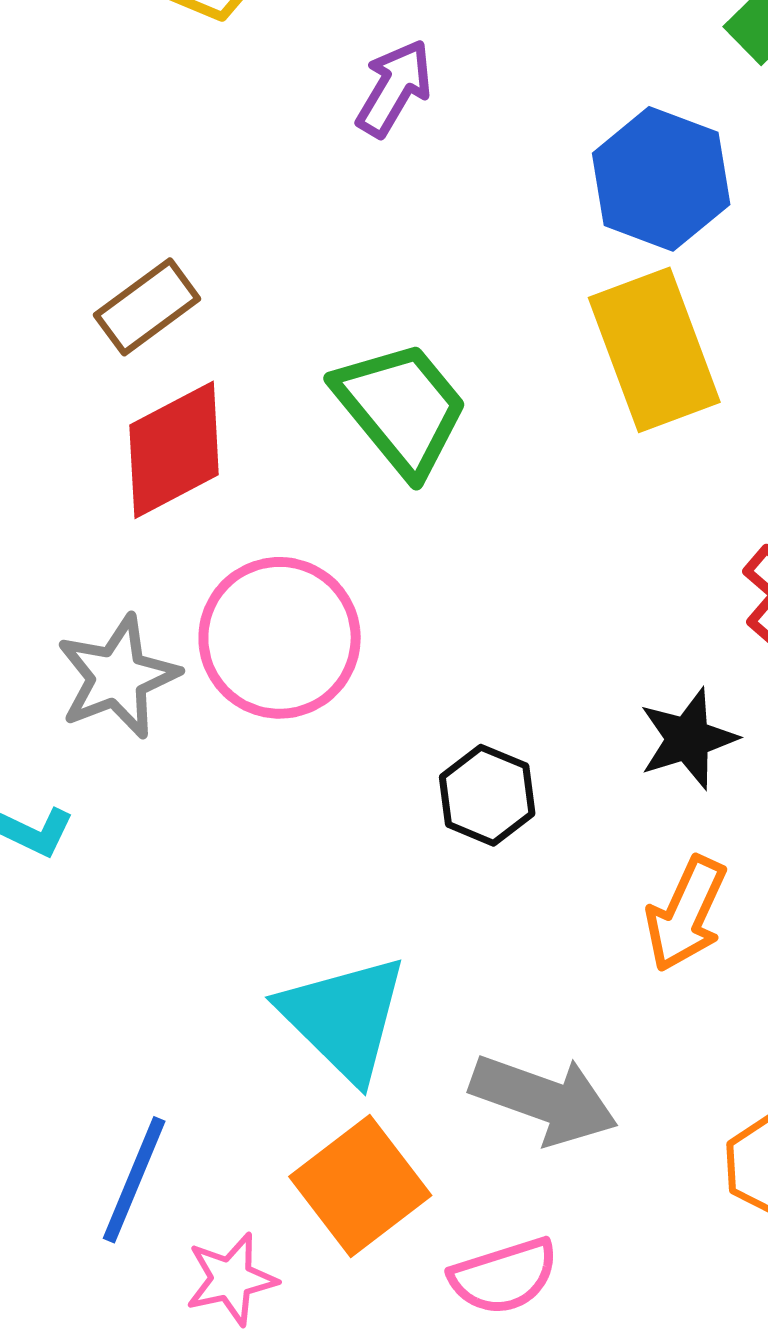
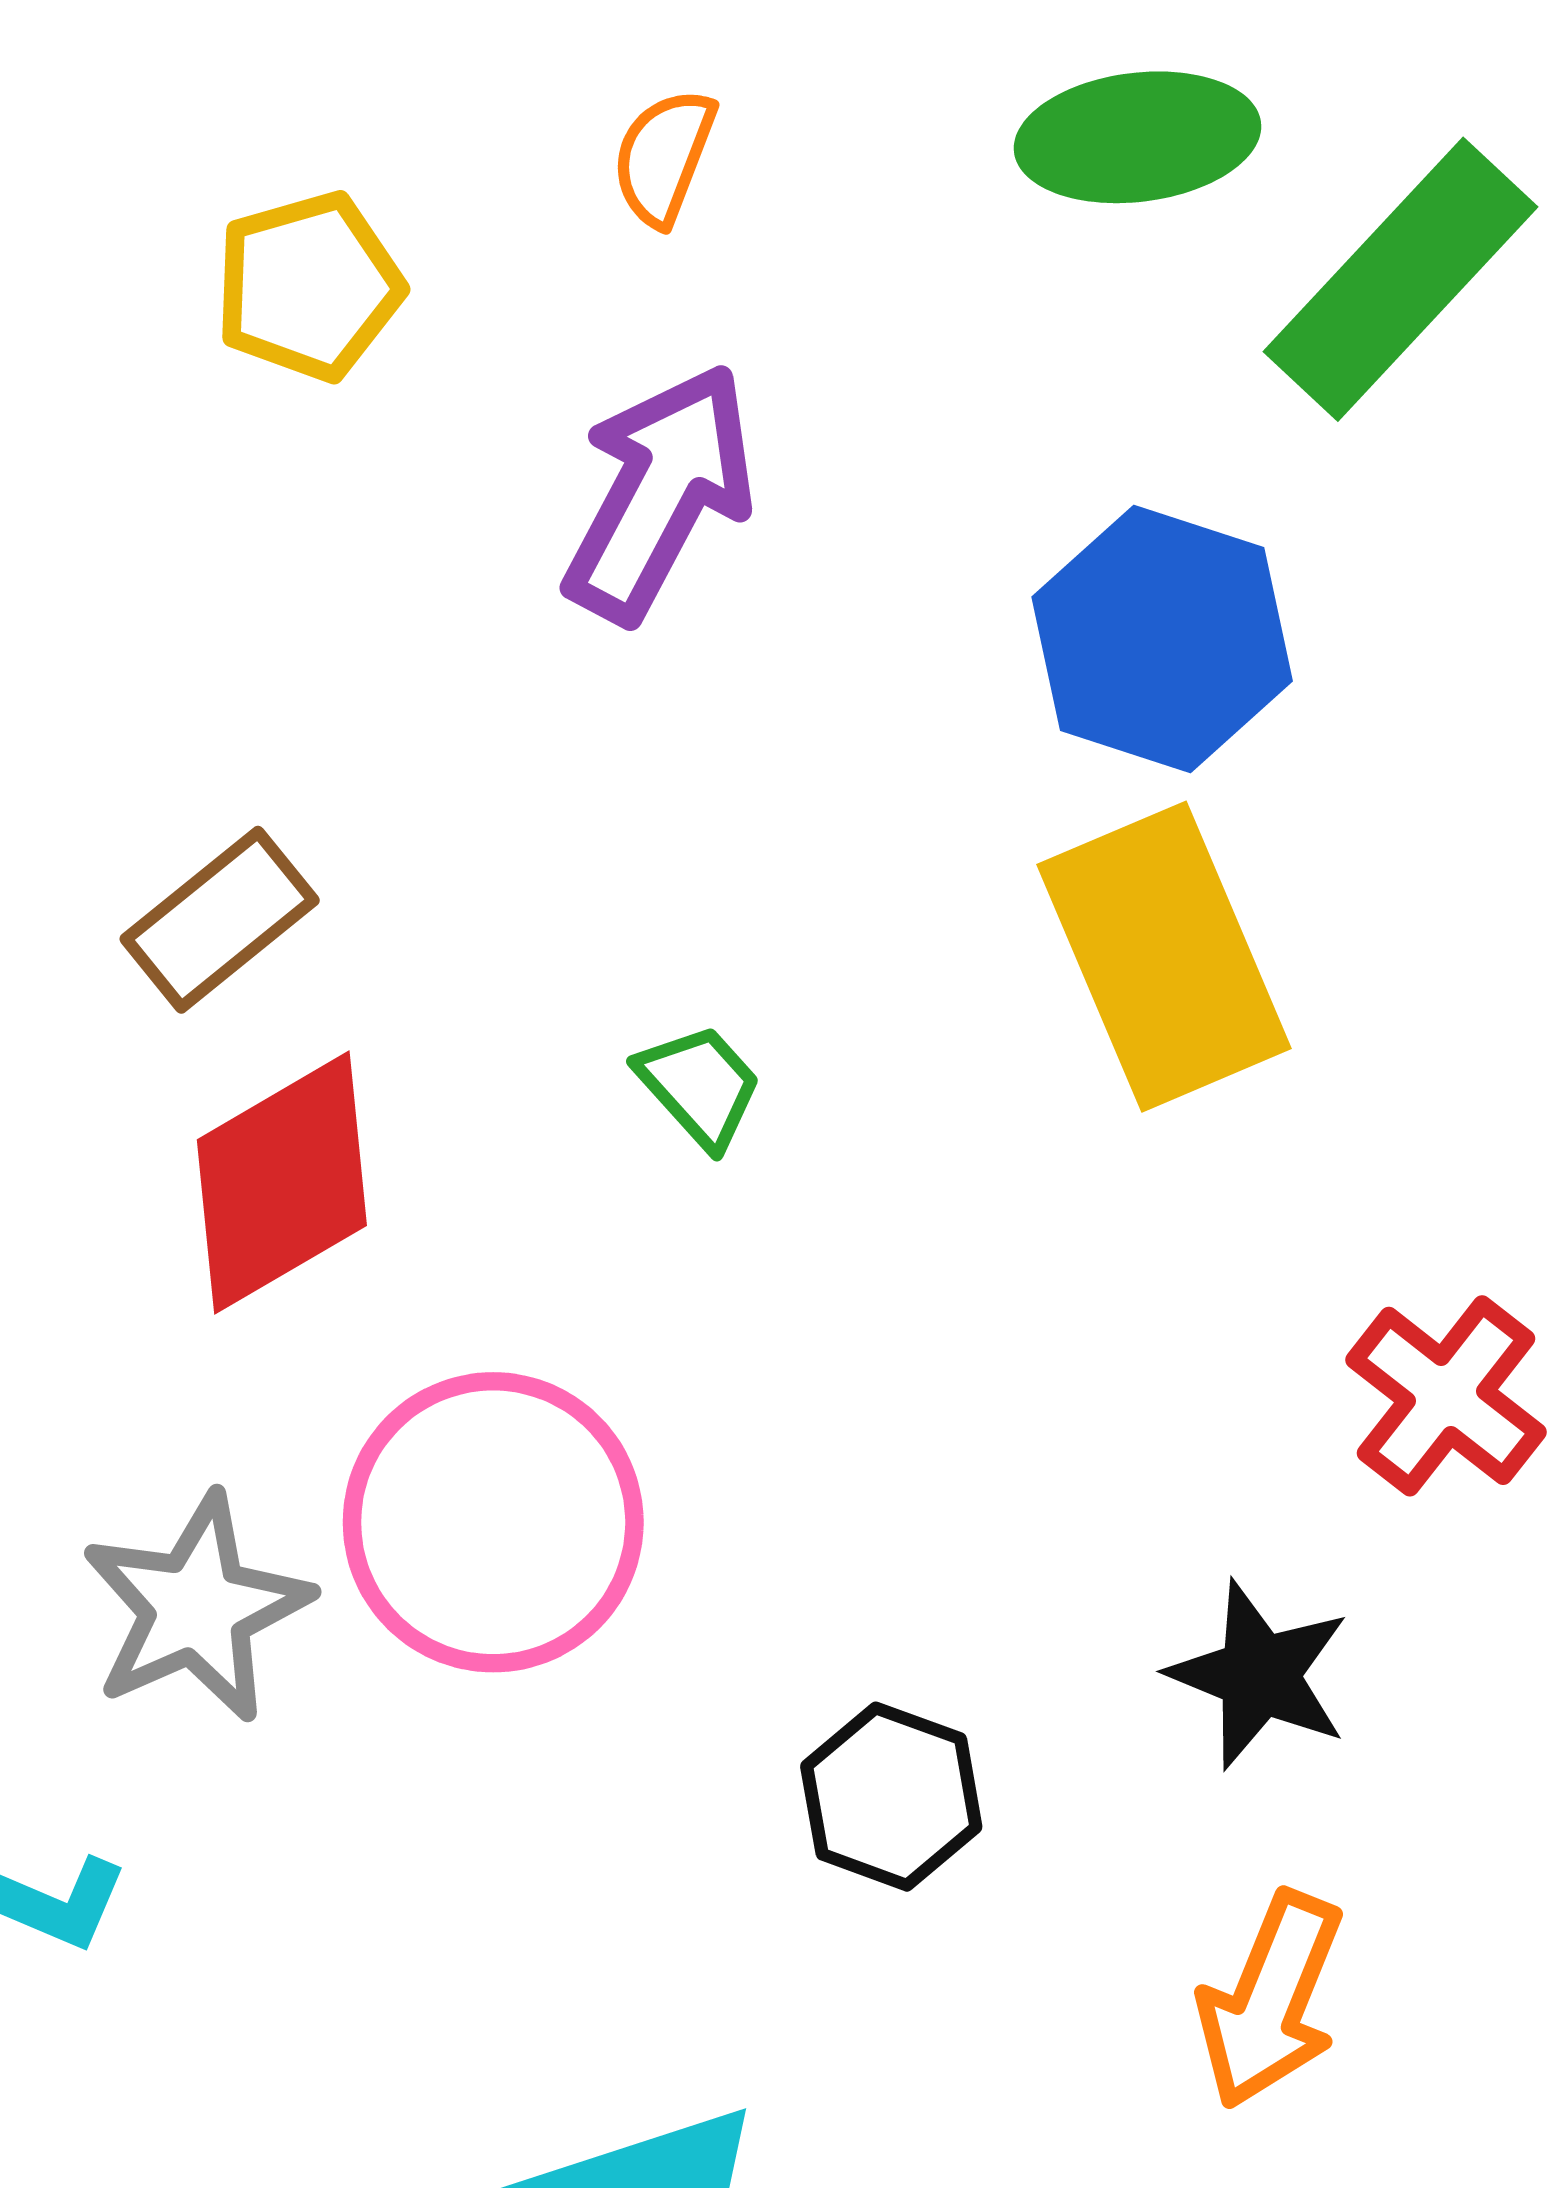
purple arrow: (394, 88) -> (660, 493), size x1.4
green trapezoid: (401, 408) -> (699, 1086), size x0.5
black star: (688, 739) -> (1259, 1675), turned -30

